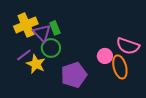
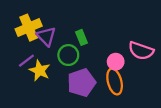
green rectangle: (55, 28) -> (82, 37), moved
green circle: (51, 48) -> (68, 55), moved
orange ellipse: (120, 67) -> (115, 82), moved

